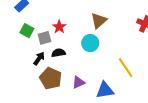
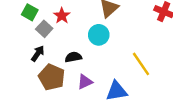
green square: (27, 31) -> (30, 12), moved
gray square: (44, 38) -> (44, 29), turned -32
black semicircle: (58, 53) -> (73, 57), moved

